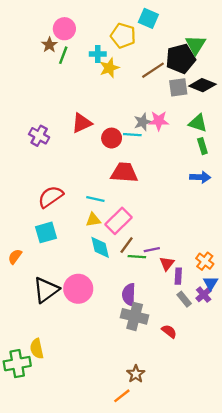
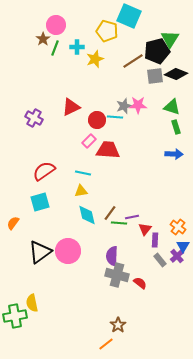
cyan square: (148, 18) -> (129, 16), size x1.4
cyan cross: (98, 54) -> (77, 47), moved
pink rectangle: (118, 221) -> (89, 141), moved, size x0.6
red semicircle: (169, 331) -> (140, 283), moved

